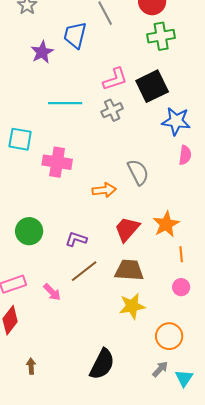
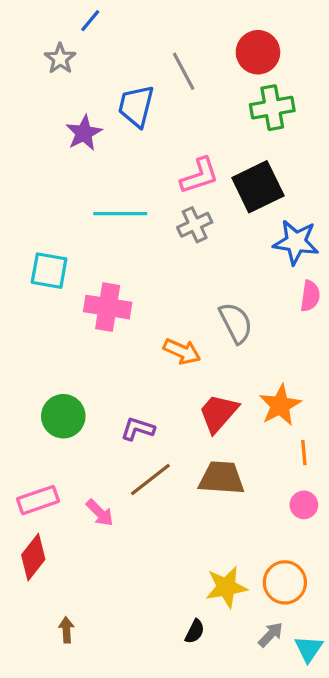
orange arrow: (104, 190) -> (182, 351), turned 30
yellow star: (132, 306) -> (226, 587), moved
black semicircle: (102, 364) -> (195, 631), moved, size x0.5

